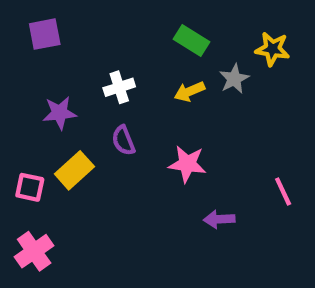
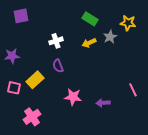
purple star: (60, 113) -> (12, 56), moved
pink star: (187, 164) -> (73, 97), moved
pink cross: (34, 251) -> (32, 117), moved

